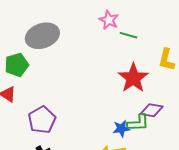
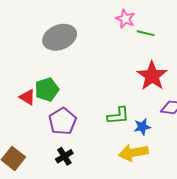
green pentagon: (17, 65) -> (47, 89), moved
green L-shape: (138, 123) -> (118, 116), moved

